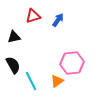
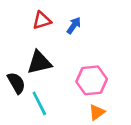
black triangle: (14, 37) -> (39, 62), moved, size x1.5
orange triangle: (57, 81) -> (97, 112), moved

